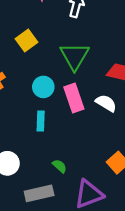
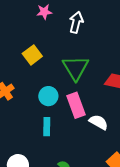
white semicircle: (106, 103) -> (99, 122), moved

